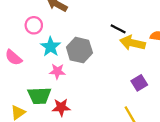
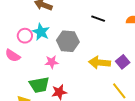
pink circle: (34, 25) -> (25, 36), moved
yellow arrow: (132, 43) -> (100, 63), moved
cyan star: (51, 47) -> (41, 32), moved

